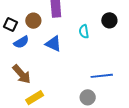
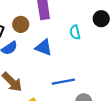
blue line: (102, 76) -> (63, 82), moved

